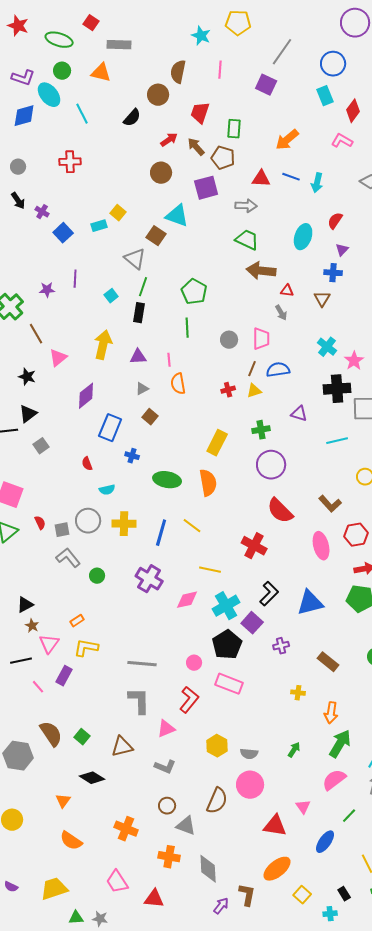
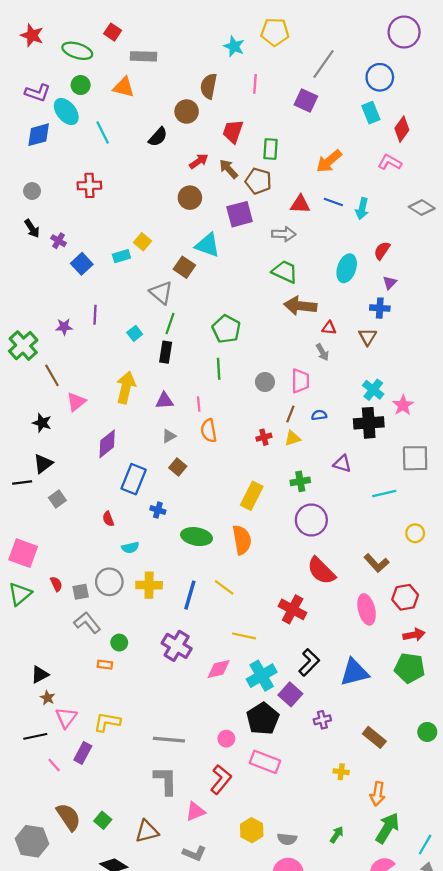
blue semicircle: (278, 370) -> (319, 415), size x0.6
black cross: (337, 389) -> (369, 423), moved
orange rectangle: (77, 621) -> (105, 665), moved, turned 40

